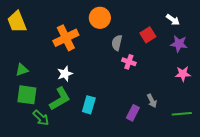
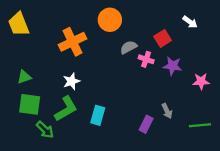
gray semicircle: (117, 43) -> (129, 47), turned 49
purple star: (179, 44) -> (172, 66), moved
pink cross: (129, 62) -> (146, 59), moved

